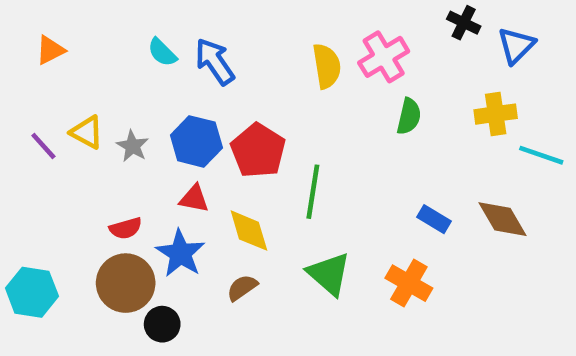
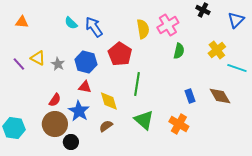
blue triangle: (516, 46) -> (236, 20), moved
orange triangle: (50, 50) -> (22, 22), turned 32
yellow cross: (496, 114) -> (217, 50), turned -30
red pentagon: (258, 151) -> (120, 54), moved
blue rectangle: (434, 219) -> (190, 96), turned 40
red semicircle: (126, 228) -> (55, 100), turned -40

